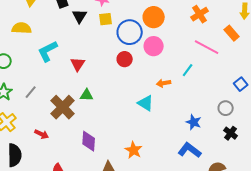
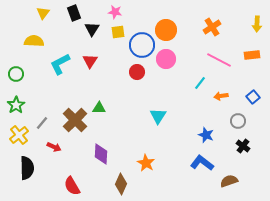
orange rectangle: (232, 33) -> (252, 55), moved, turned -56
red triangle: (78, 64) -> (90, 61), moved
orange arrow: (164, 83) -> (221, 96), moved
gray line: (31, 92) -> (42, 123), moved
cyan triangle: (146, 103) -> (158, 116), turned 30

